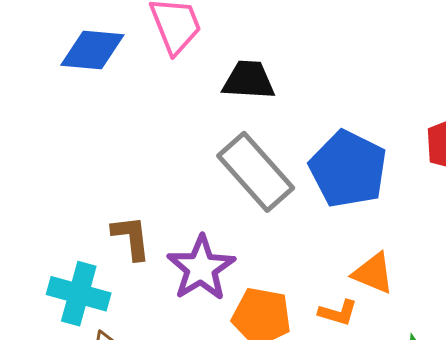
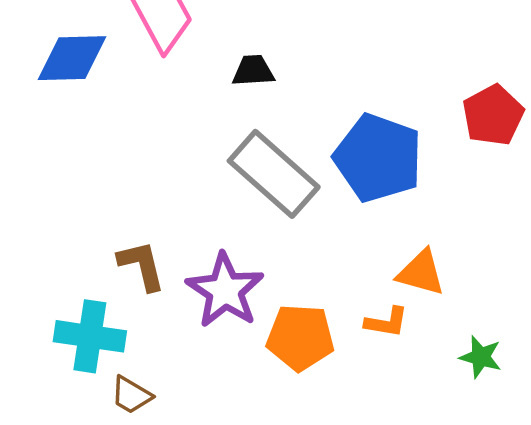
black trapezoid: (249, 80) -> (253, 71), size x0.7

